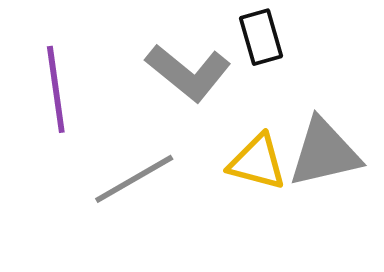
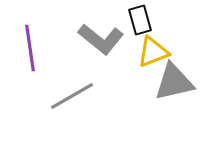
yellow triangle: (257, 162) -> (153, 52), moved, turned -36

